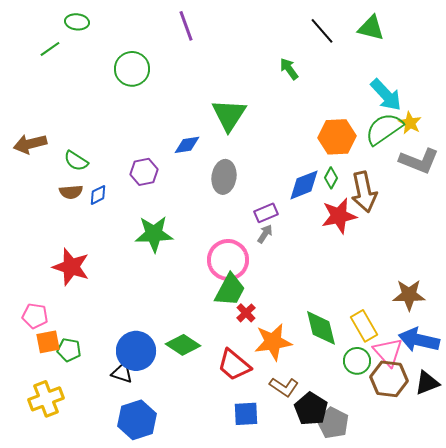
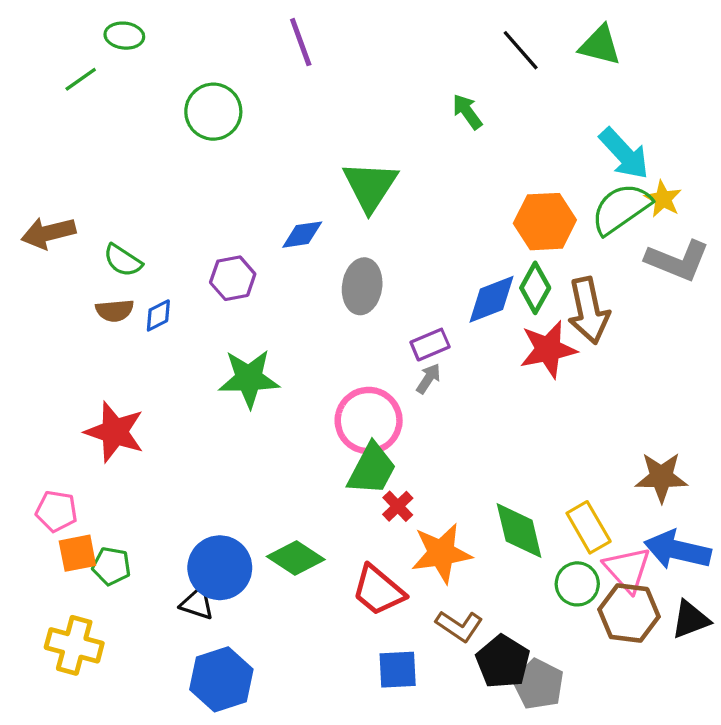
green diamond: (331, 178) -> (535, 288), size x1.4
yellow cross: (46, 399) -> (74, 645), turned 36

